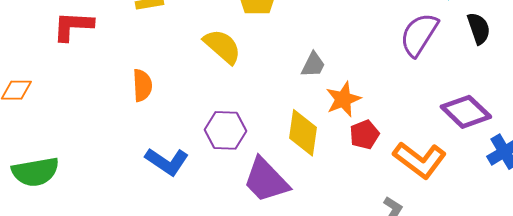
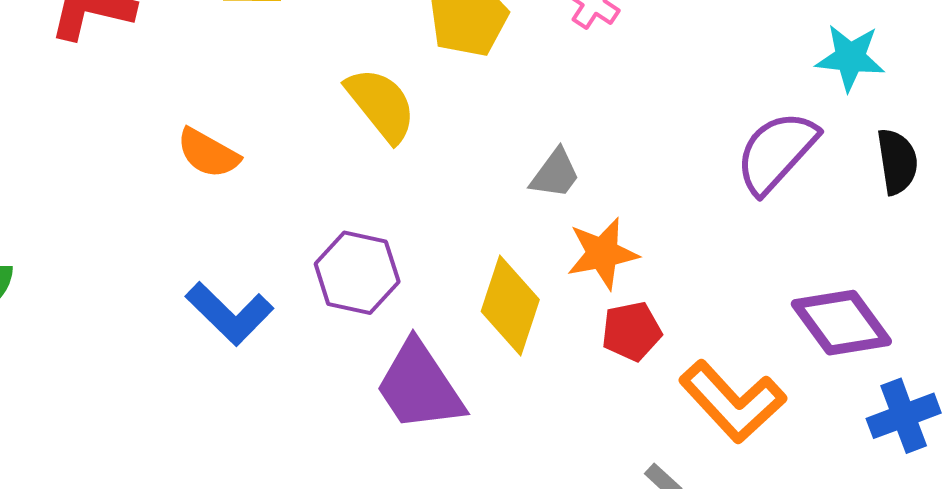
orange semicircle: (142, 85) -> (208, 153), turned 112

